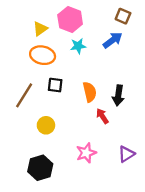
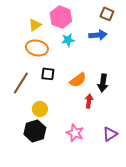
blue arrow: (113, 40) -> (98, 35), turned 30
orange semicircle: (90, 92) -> (78, 80), turned 66
red arrow: (102, 116) -> (89, 101), turned 40
pink star: (86, 153) -> (75, 133), turned -30
black hexagon: (40, 168) -> (35, 131), moved

